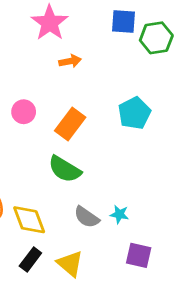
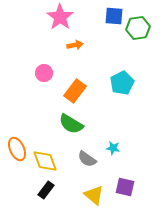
pink circle: (24, 112) -> (44, 73), moved
cyan star: (119, 214) -> (113, 148), moved
yellow triangle: (70, 264) -> (94, 195), moved

